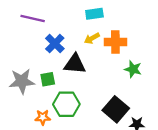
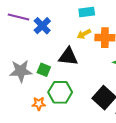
purple line: (33, 19) -> (18, 17), moved
blue cross: (55, 43) -> (42, 26), moved
green square: (48, 79) -> (44, 70), turned 32

